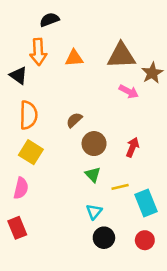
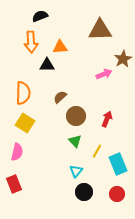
brown triangle: (121, 56) -> (100, 30), moved
black triangle: (18, 75) -> (47, 65), moved, turned -35
pink arrow: (129, 92) -> (104, 74), turned -49
yellow line: (120, 187) -> (97, 151), turned -48

